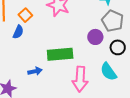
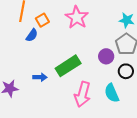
green rectangle: (60, 54) -> (68, 66), turned -40

